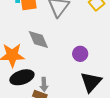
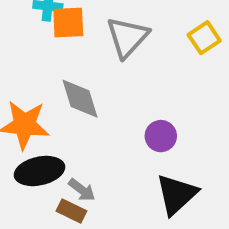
gray arrow: (44, 84) -> (82, 190), turned -56

